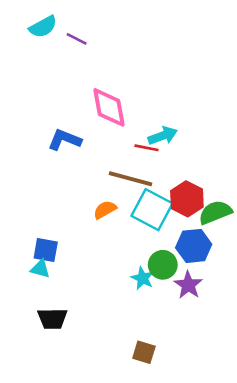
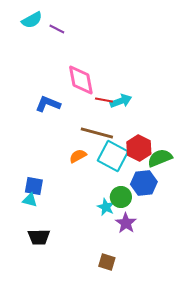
red line: (147, 148) -> (104, 100), moved
purple star: (188, 285) -> (126, 223), moved

